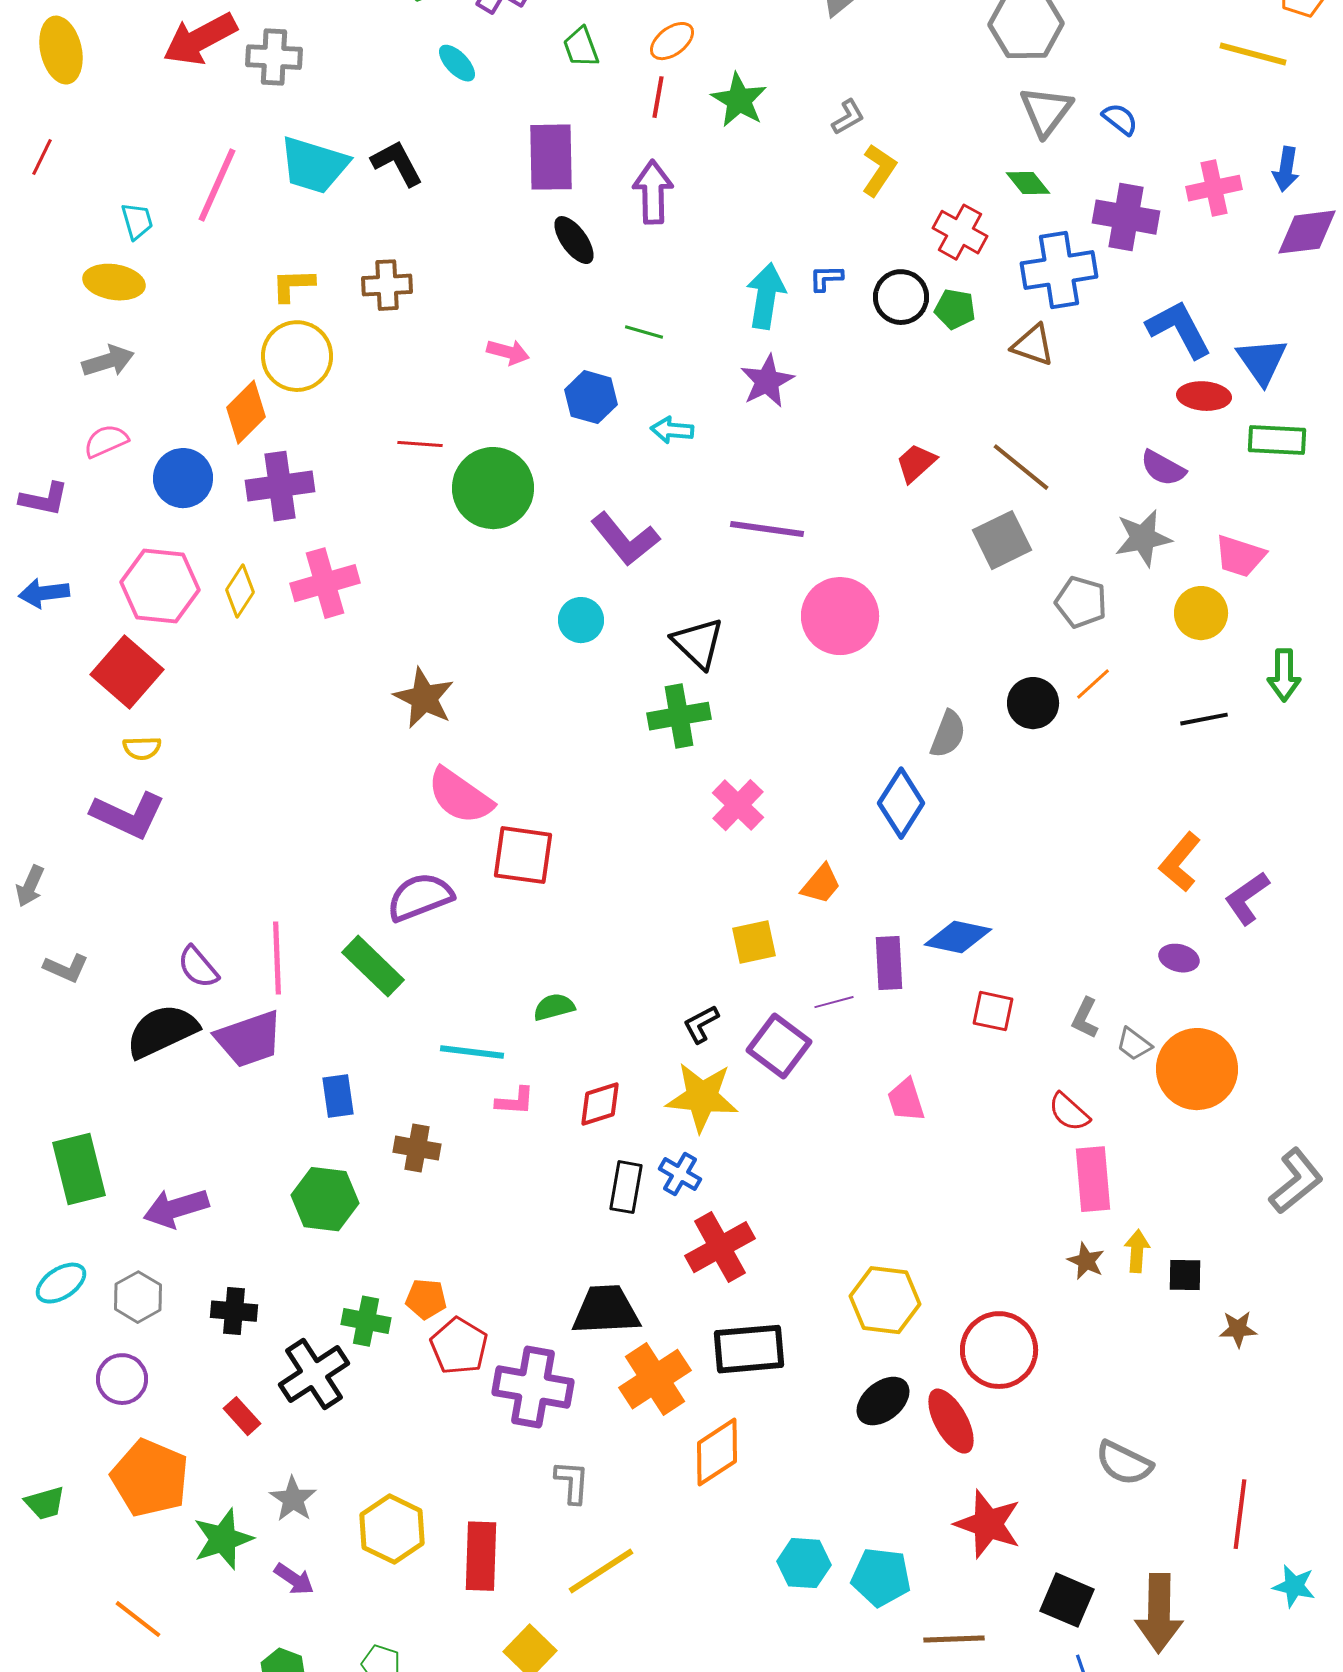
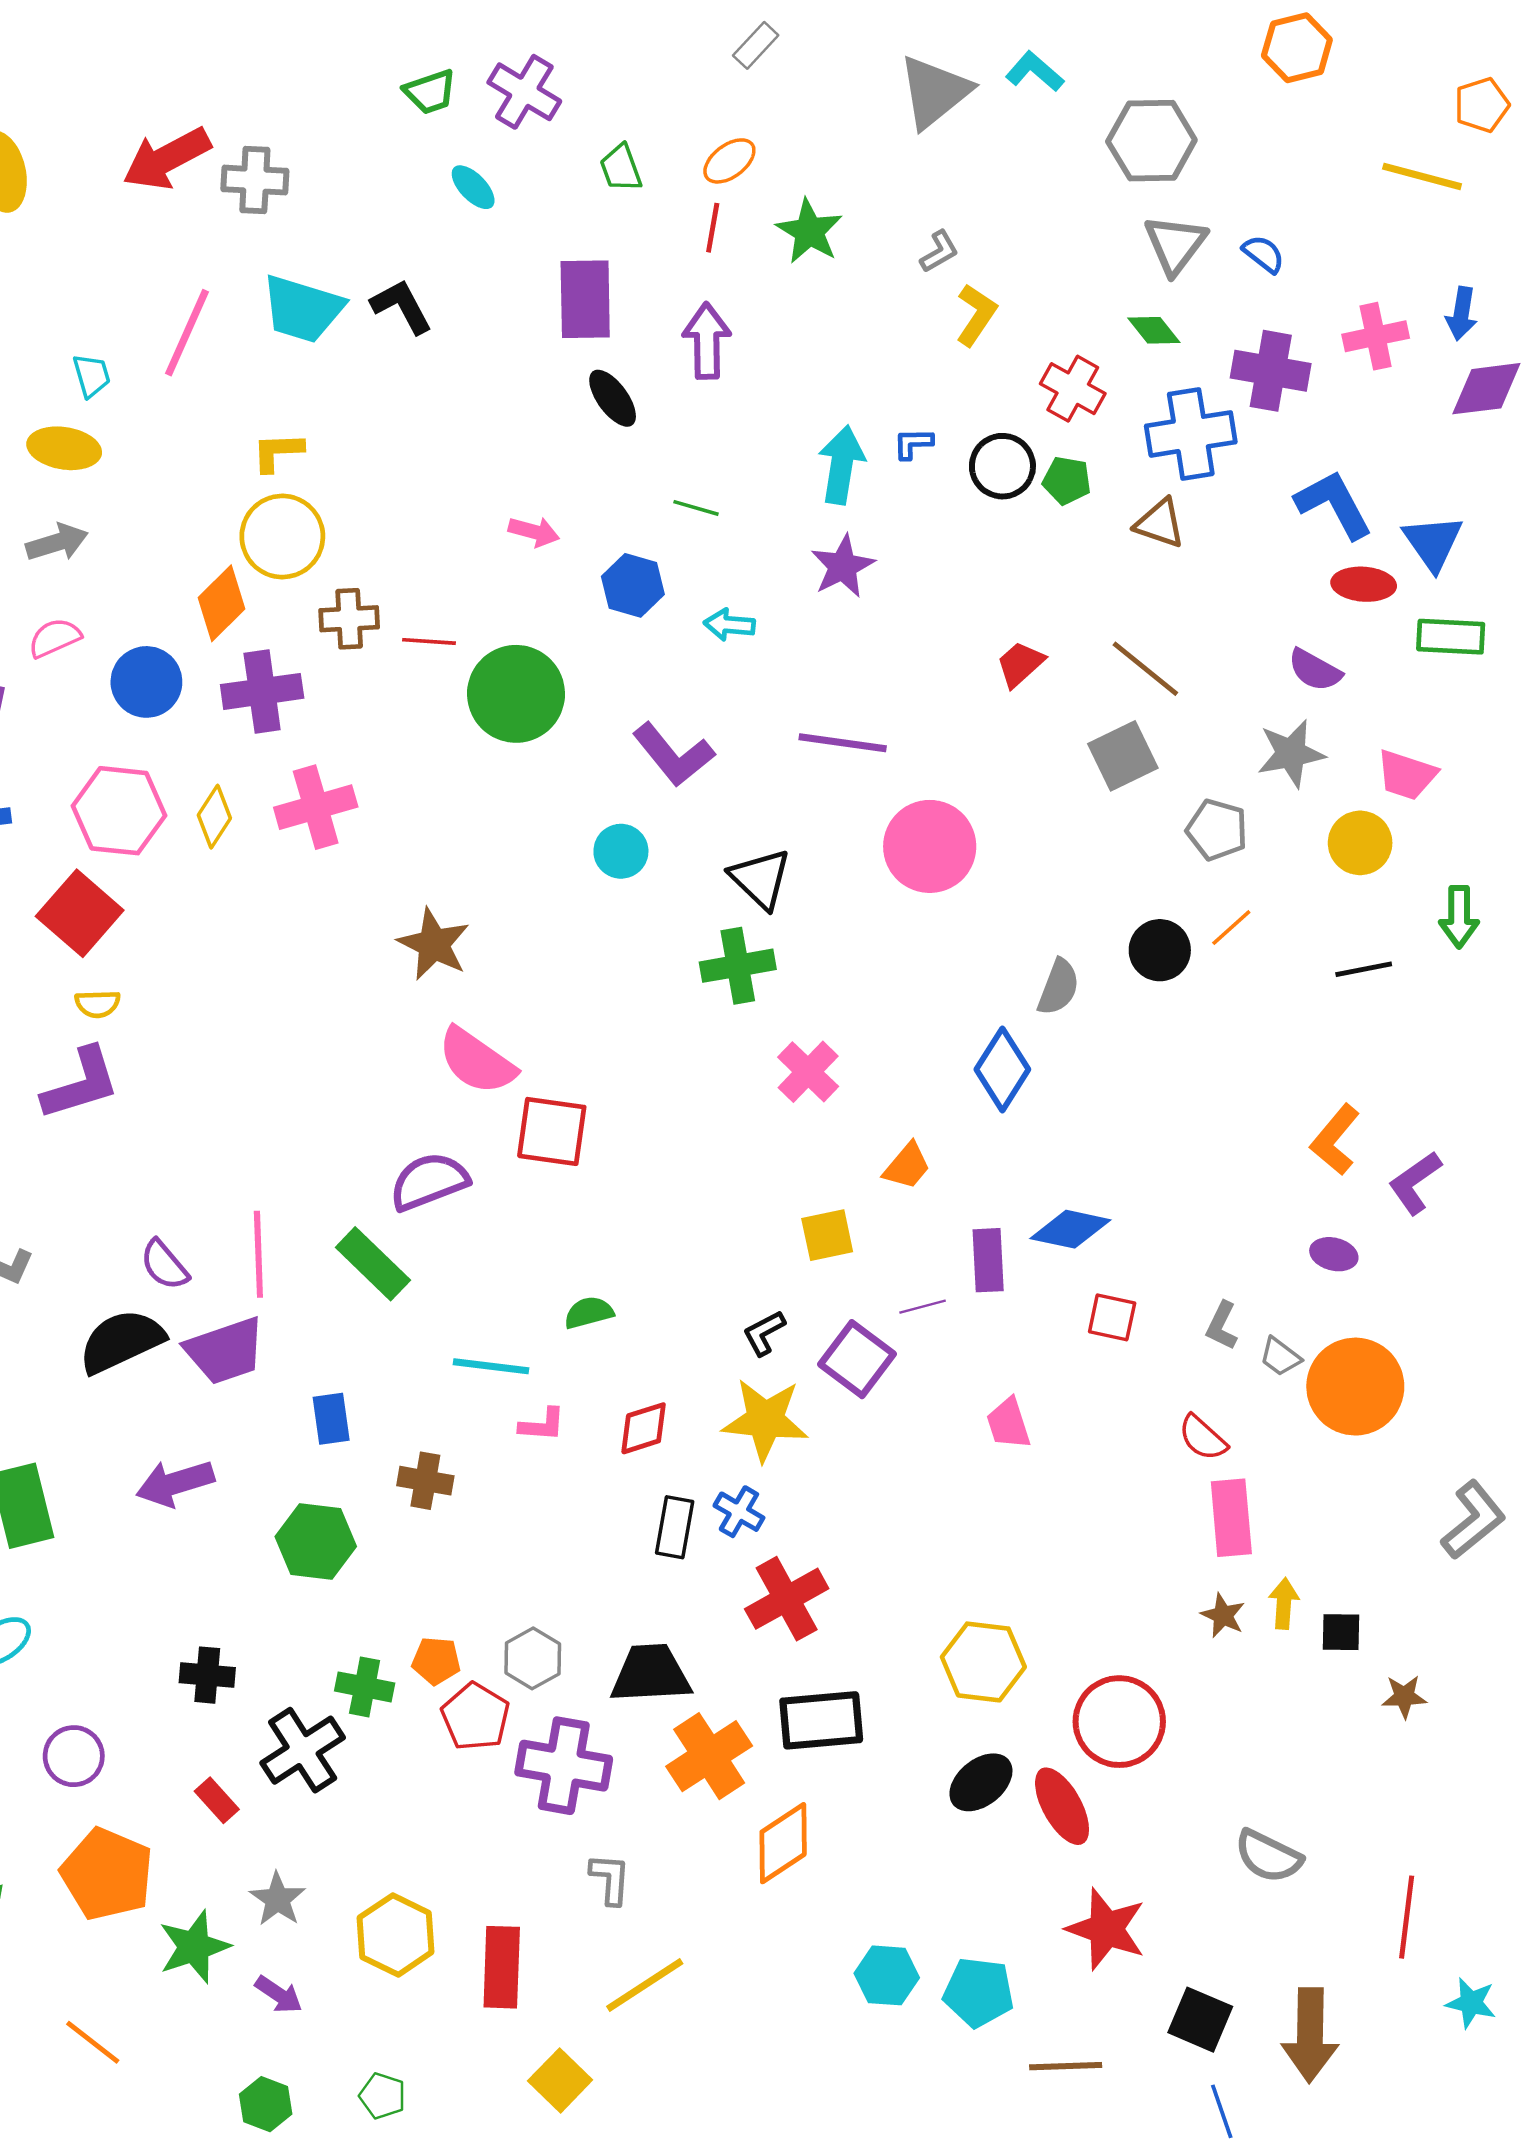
brown cross: (387, 285) -> (349, 619), moved
purple L-shape: (128, 815) -> (81, 1084), turned -42
purple arrow: (176, 1208) -> (175, 1483), moved
gray hexagon: (138, 1297) -> (533, 1658), moved

